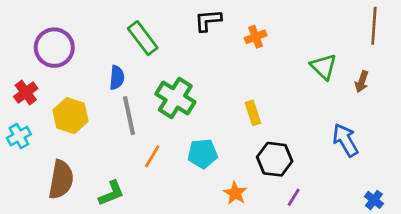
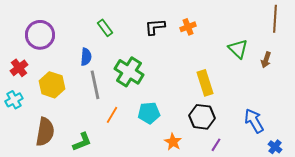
black L-shape: (208, 20) -> (155, 27), moved
green rectangle: (143, 38) -> (105, 28), size x0.7
yellow rectangle: (253, 113) -> (205, 83), moved, size x1.4
blue arrow: (345, 140) -> (254, 121), moved

